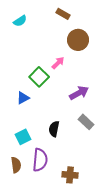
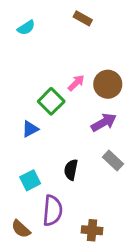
brown circle: (78, 40) -> (108, 84), moved
brown semicircle: (16, 165) -> (21, 229), moved, turned 140

